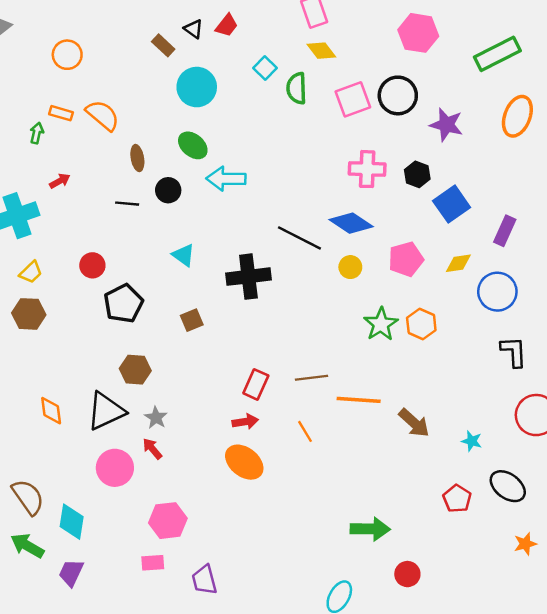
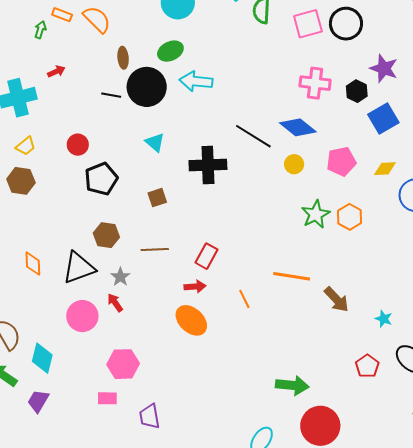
purple star: (446, 125) -> (384, 68), moved
green ellipse: (193, 145) -> (170, 51), turned -70
black circle: (168, 190) -> (147, 87), size x1.8
brown line: (311, 378) -> (155, 249), moved
red circle: (407, 574) -> (320, 426), size x1.8

